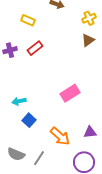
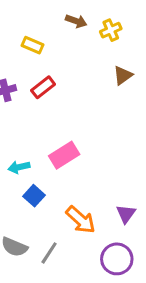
yellow cross: (89, 18) -> (111, 30), moved
pink rectangle: (70, 93) -> (64, 155), moved
purple triangle: (90, 132) -> (126, 214), turned -48

